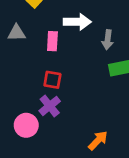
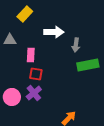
pink rectangle: (52, 41) -> (31, 55), moved
pink circle: (26, 125) -> (12, 97), moved

